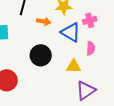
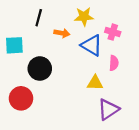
pink cross: (90, 20) -> (113, 32), turned 32
black circle: (41, 55) -> (40, 69), moved

